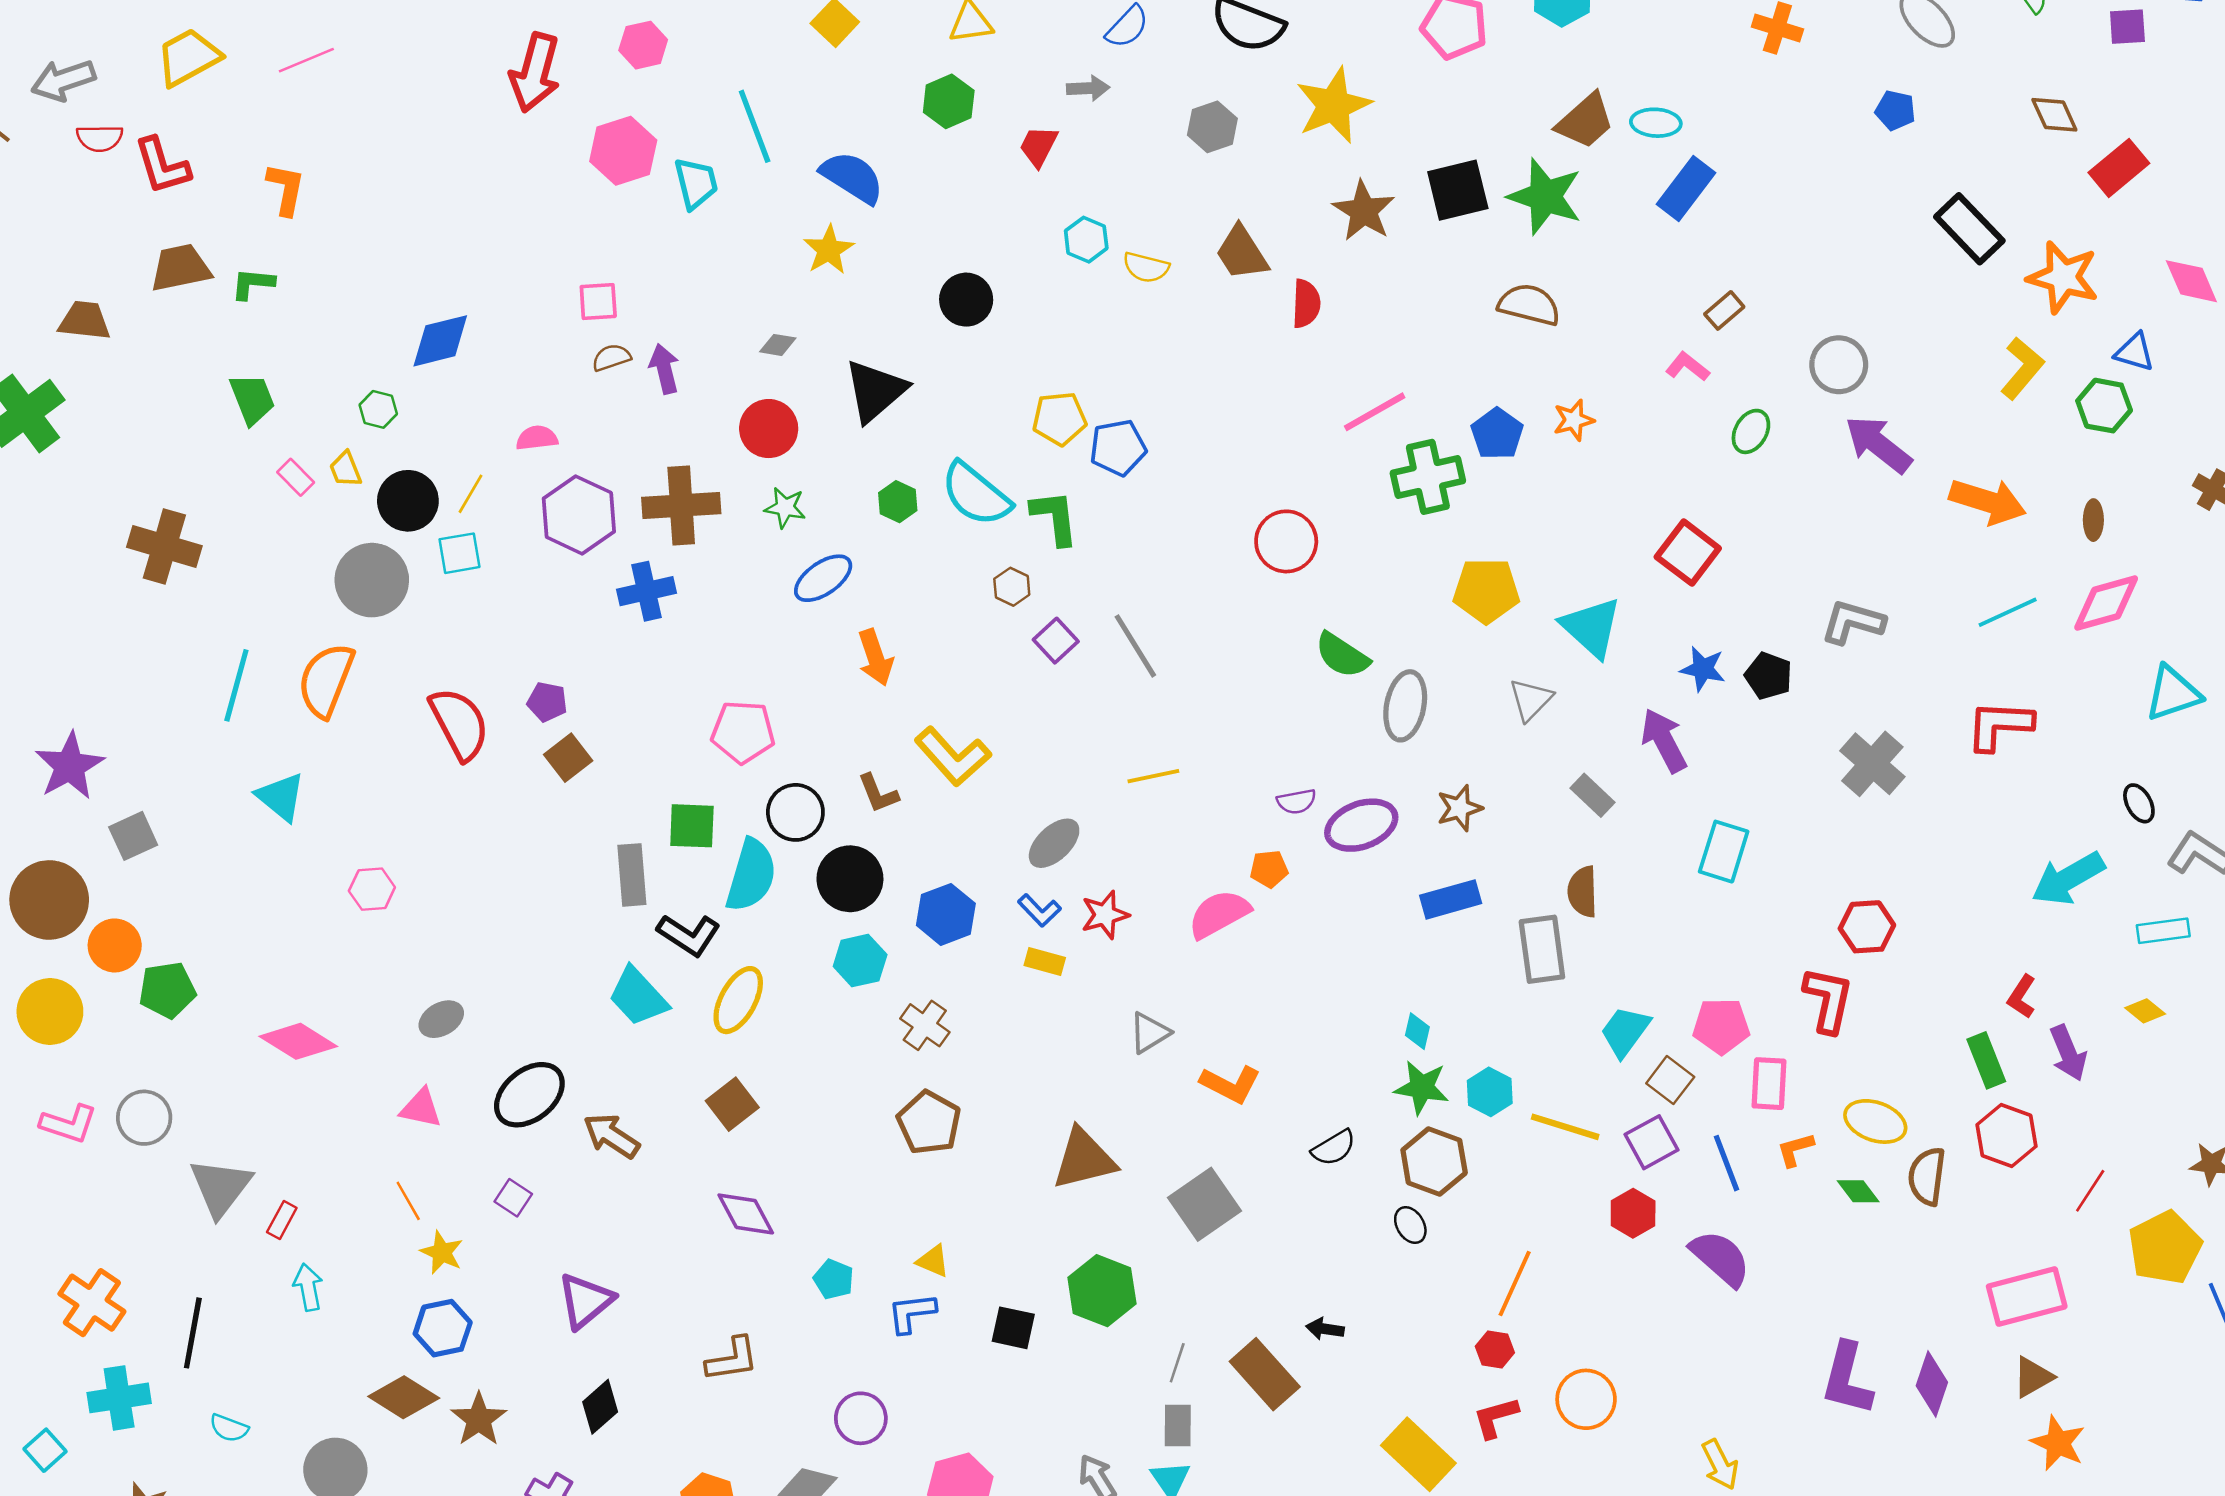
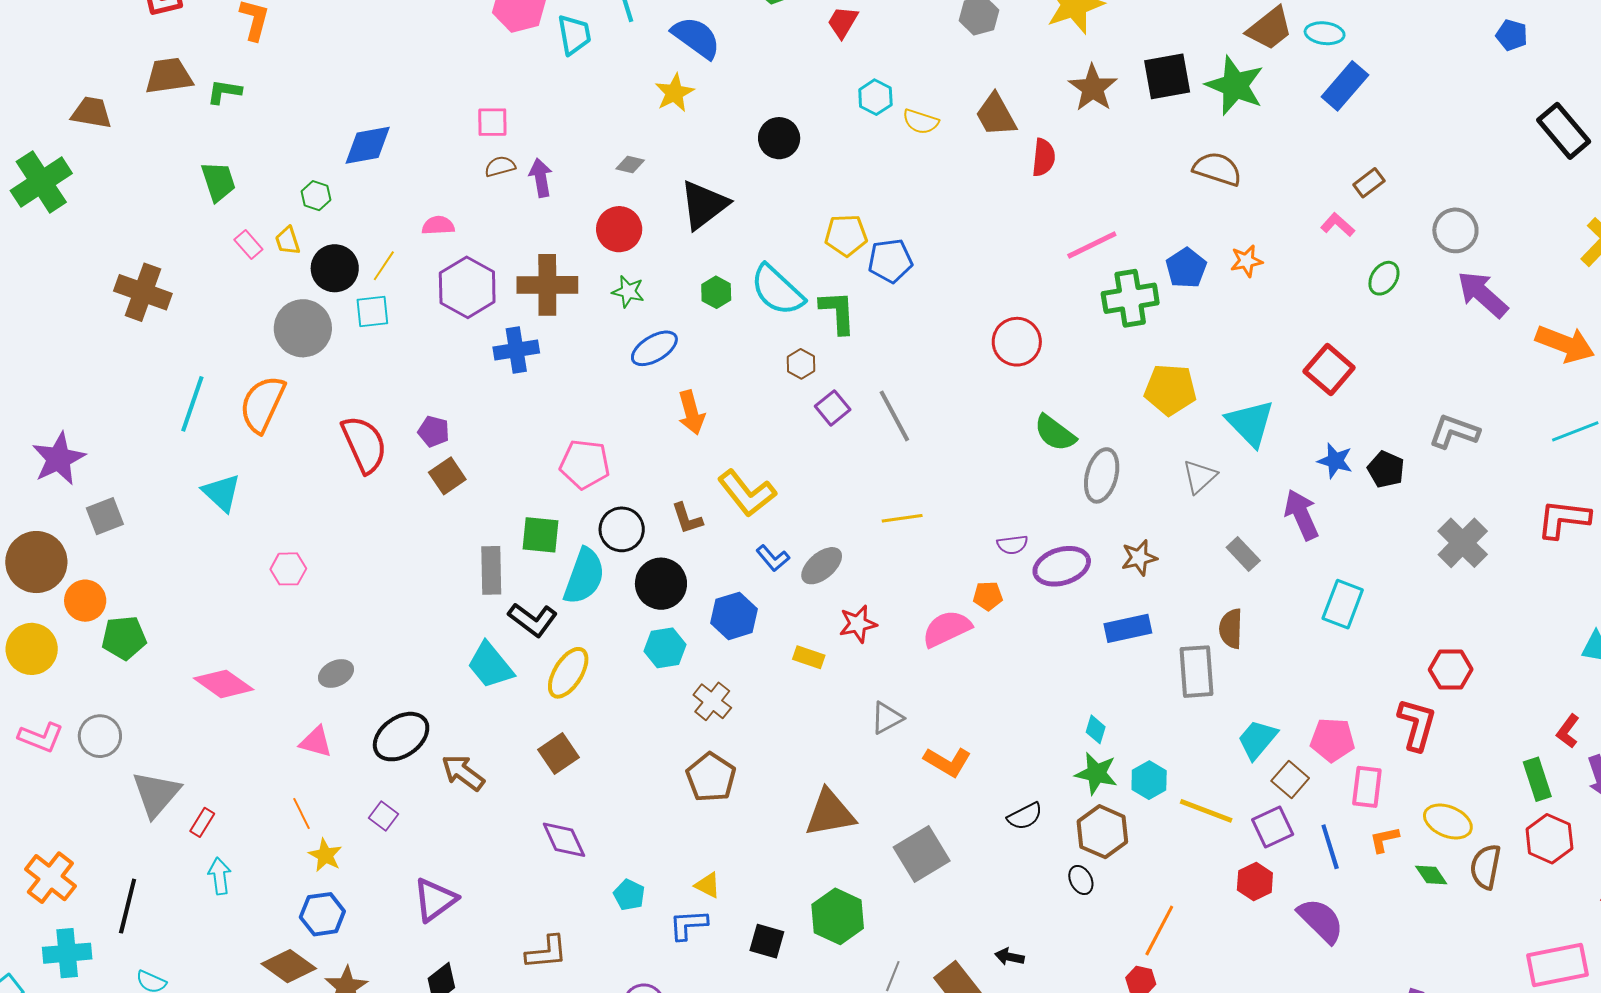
blue L-shape: (1039, 910) -> (773, 558), moved

